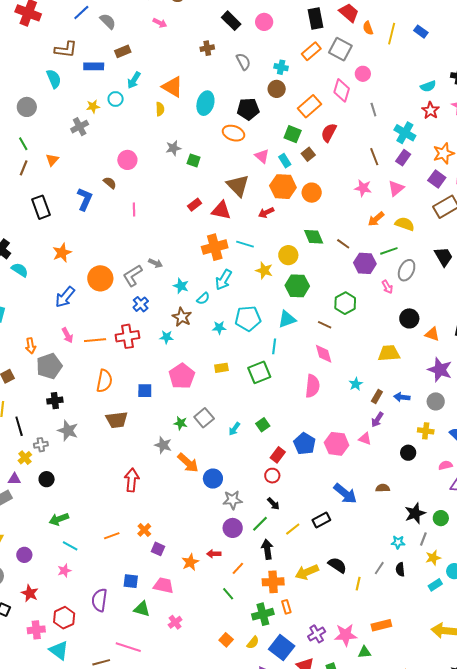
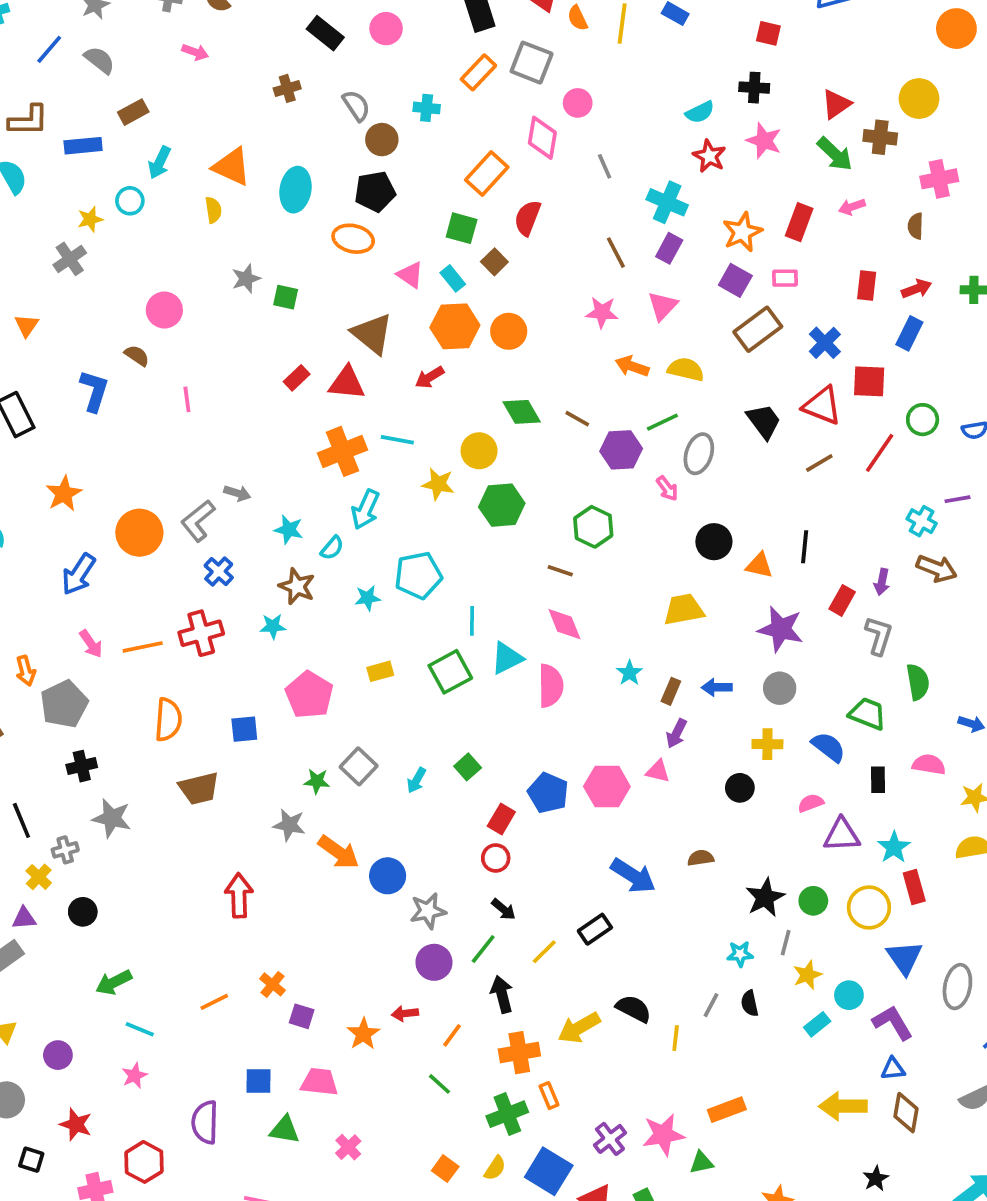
brown circle: (277, 89) -> (382, 140), moved
orange arrow: (376, 219) -> (632, 366), turned 66
cyan triangle: (287, 319) -> (507, 658), moved

